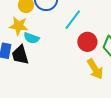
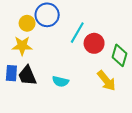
cyan semicircle: (31, 38) -> (60, 81), moved
red circle: (87, 42) -> (94, 43), moved

